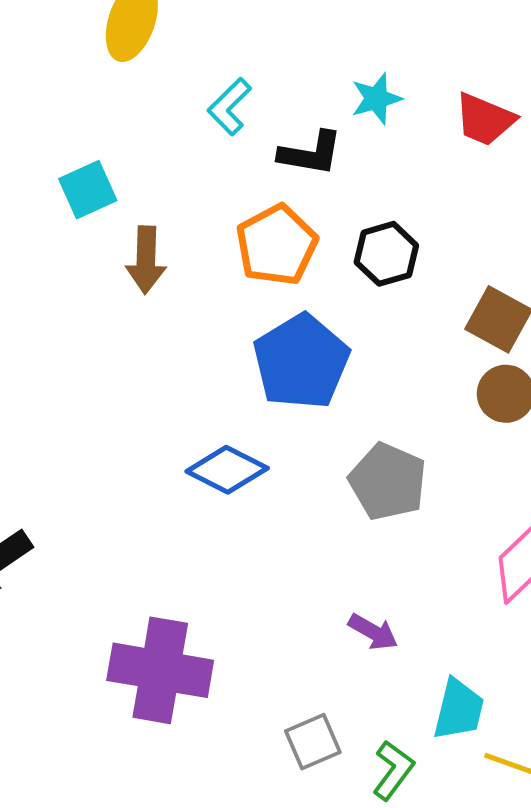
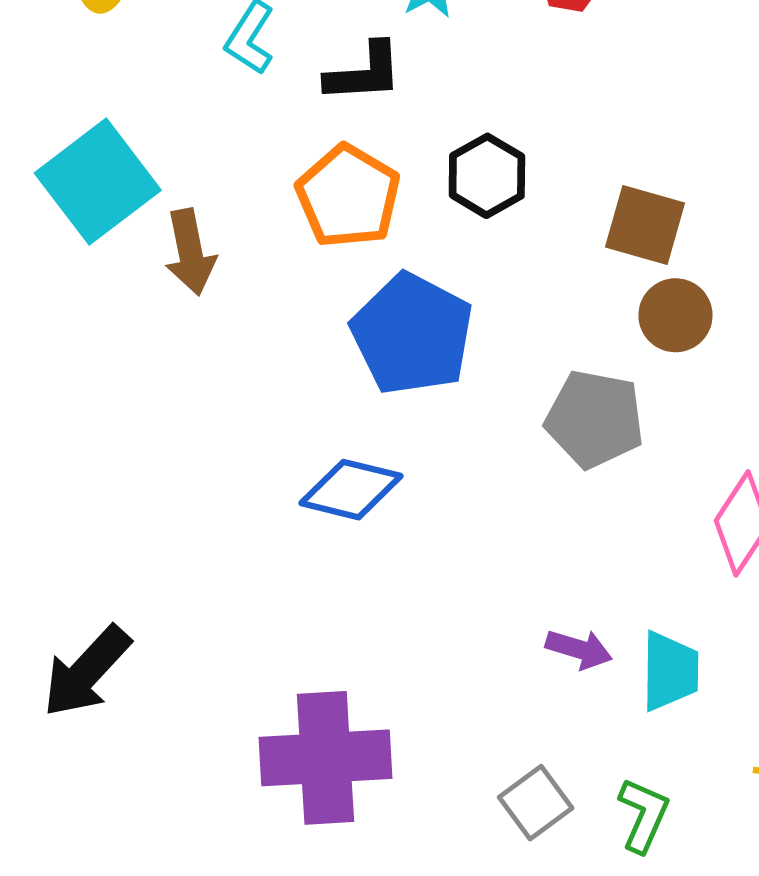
cyan square: (88, 190) -> (98, 182), size x1.6
gray pentagon: (388, 482) -> (595, 419), moved
cyan trapezoid: (459, 709) -> (670, 671), moved

